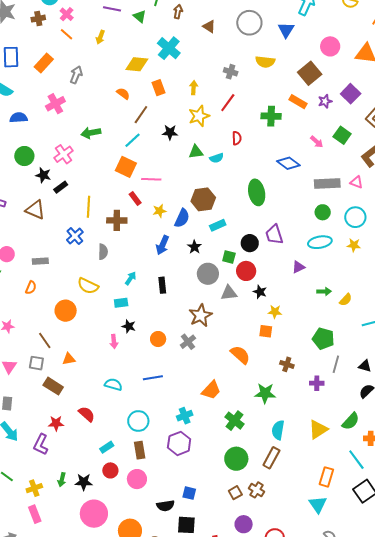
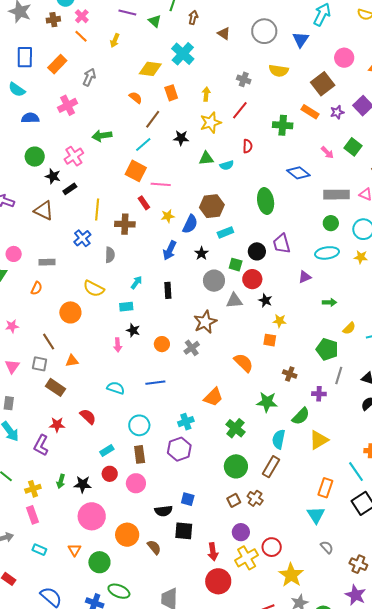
yellow semicircle: (346, 300) -> (349, 328), moved
green semicircle: (351, 421) -> (301, 416), moved

